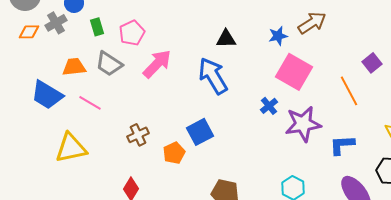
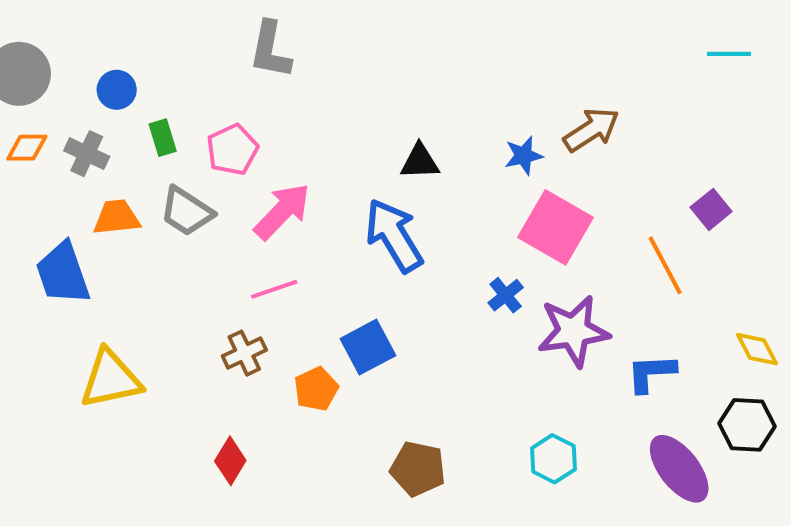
gray cross: (56, 23) -> (87, 154), moved, turned -35
blue trapezoid: (47, 95) -> (63, 273), turned 40
pink line: (90, 103) -> (274, 289), moved, turned -50

